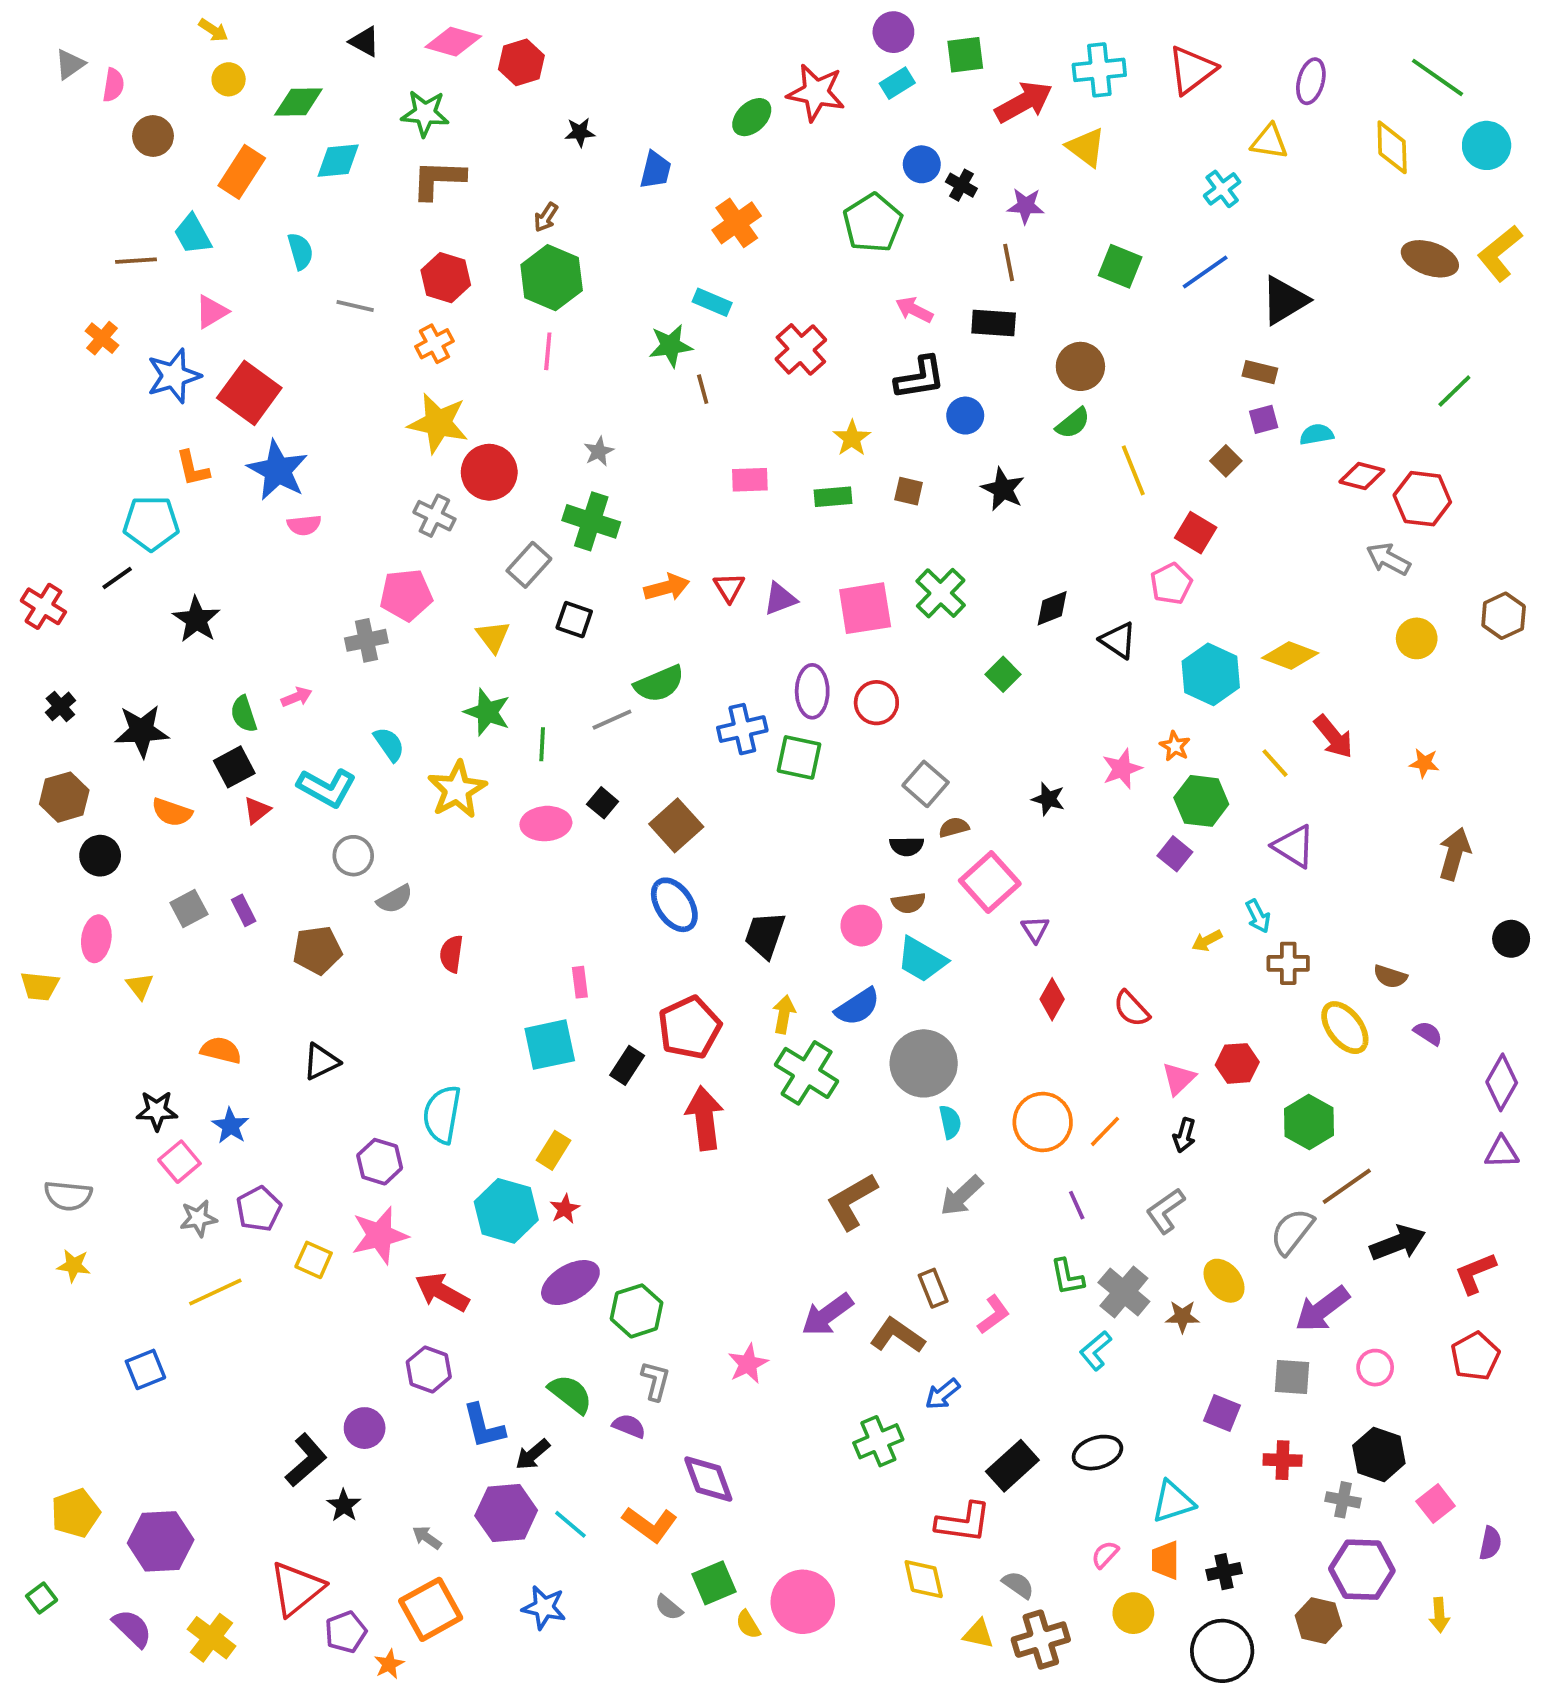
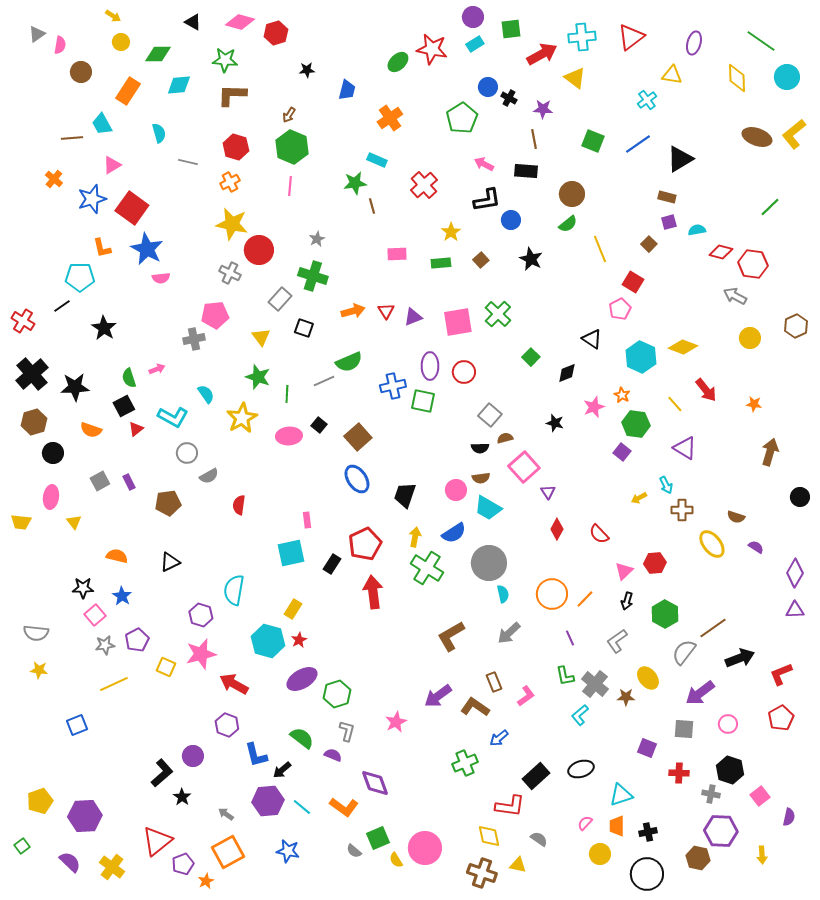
brown square: (909, 491) -> (481, 260), turned 35
black diamond: (1052, 608) -> (567, 373), moved
black cross: (60, 706) -> (32, 374), size x2.0
green hexagon: (1309, 1122) -> (665, 614), moved
brown cross: (1041, 1640) -> (482, 873), moved, turned 36

